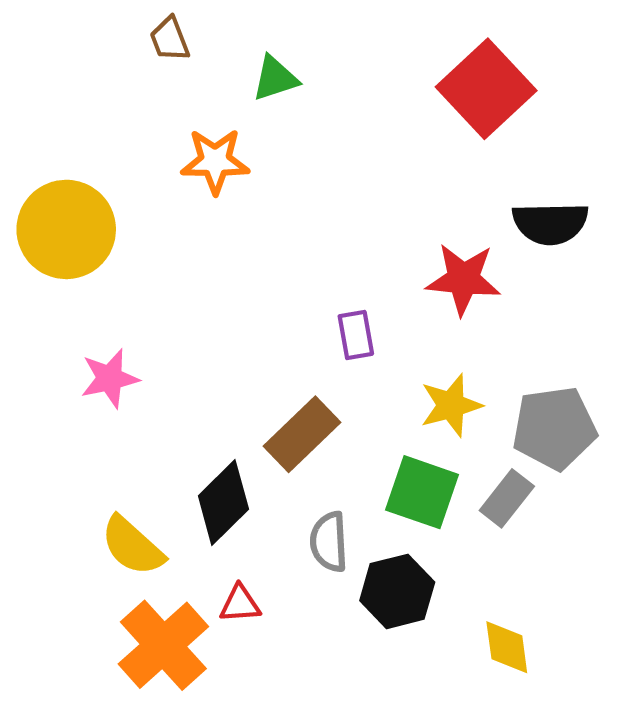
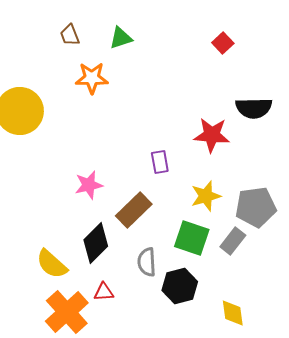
brown trapezoid: (170, 39) -> (70, 35), moved
red square: (486, 89) -> (223, 43), size x0.5
pink star: (110, 378) -> (89, 185), moved

